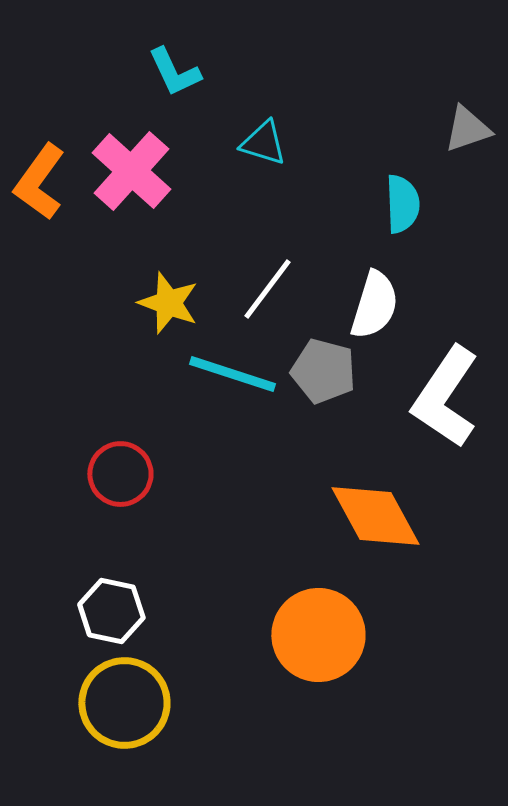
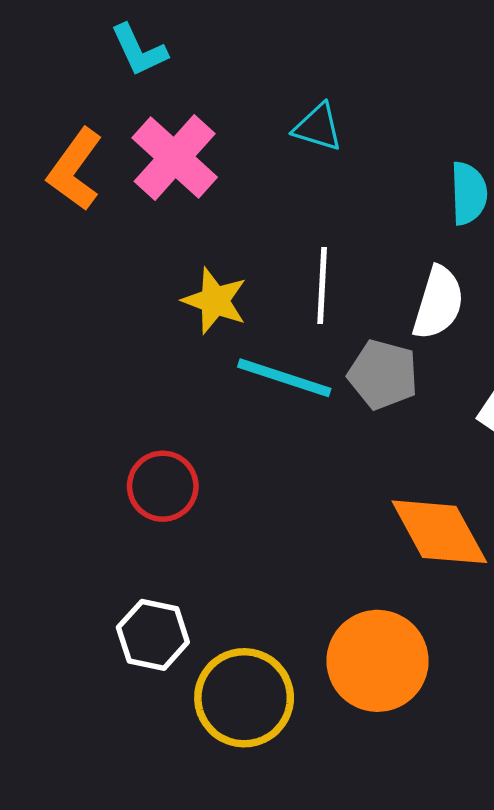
cyan L-shape: (174, 72) -> (139, 50), moved
white line: (267, 289) -> (322, 286), turned -34
yellow circle: (124, 703) -> (244, 698), moved

